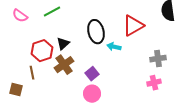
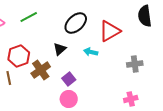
black ellipse: (96, 32) -> (76, 23), moved, turned 60
black triangle: (63, 44) -> (60, 49), moved
pink cross: (154, 83) -> (131, 99), moved

